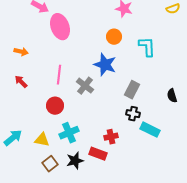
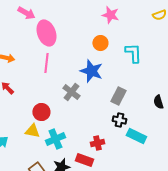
pink line: (59, 75) -> (46, 63), moved
yellow triangle: (42, 140) -> (32, 131), moved

